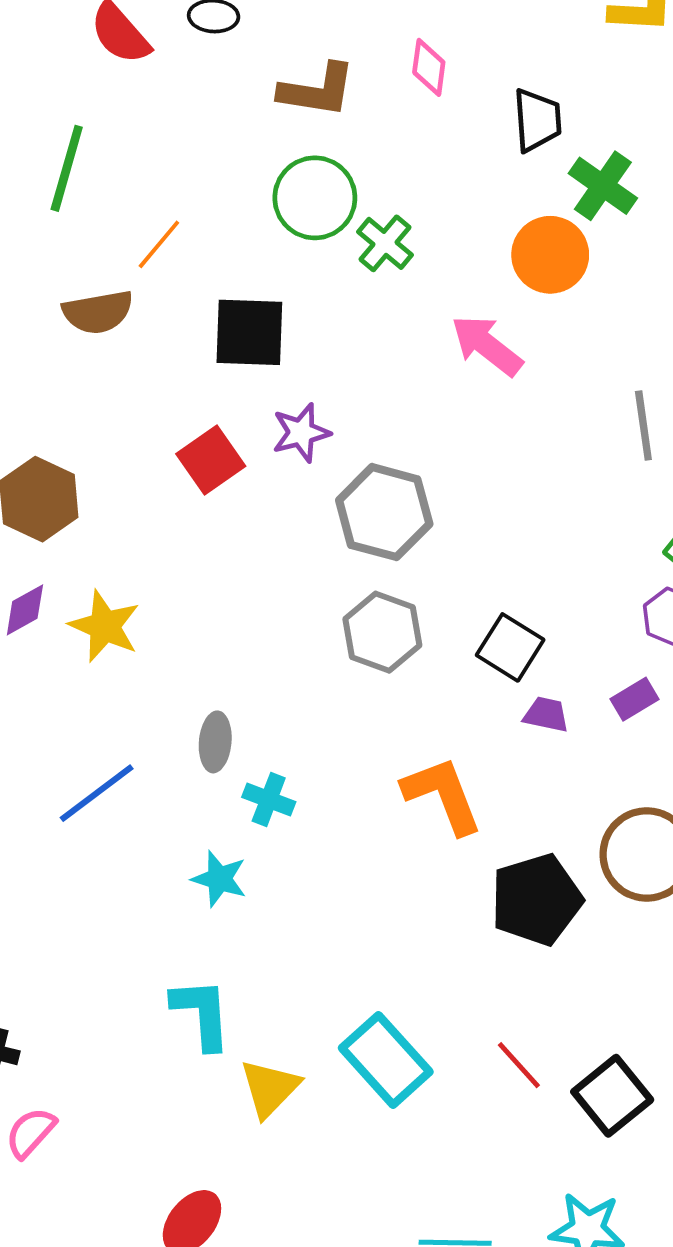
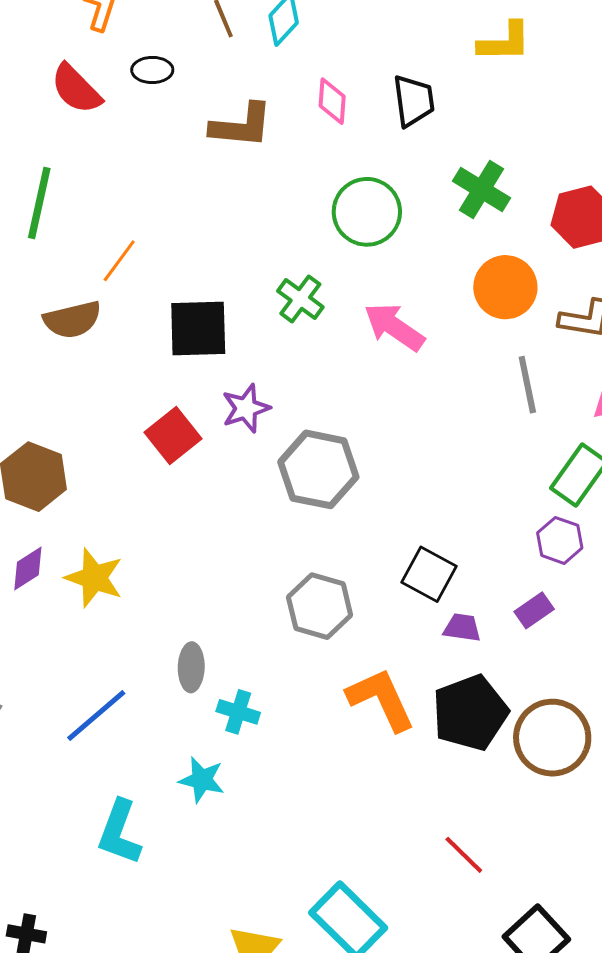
black trapezoid: (537, 120) -> (414, 101), moved
green circle: (315, 198) -> (367, 212), moved
green cross: (385, 243) -> (300, 299), moved
orange circle: (550, 255) -> (505, 287), moved
gray hexagon: (382, 632) -> (320, 606), moved
black pentagon: (536, 900) -> (470, 713), moved
cyan L-shape: (202, 1014) -> (119, 832), moved, turned -152
red line: (519, 1065) -> (464, 855), moved

